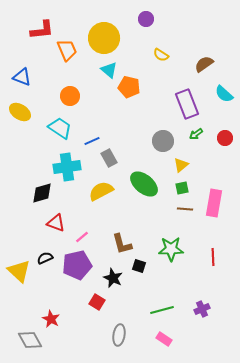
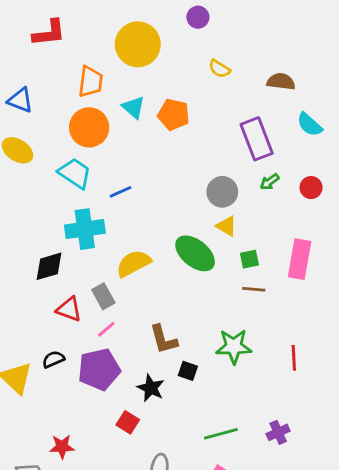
orange trapezoid: (67, 50) -> (91, 82), moved, turned 30
brown semicircle: (204, 64) -> (281, 82), turned 42
cyan triangle: (109, 70) -> (133, 107), moved
orange circle: (70, 96) -> (89, 127), size x1.4
gray rectangle: (109, 158) -> (103, 296), moved
yellow triangle: (181, 165) -> (227, 226), moved, turned -49
pink rectangle: (214, 203) -> (300, 259), moved
red star: (51, 319) -> (62, 447), turned -30

